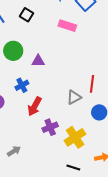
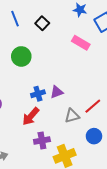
purple triangle: (38, 61) -> (57, 92), moved, turned -32
red line: (92, 84) -> (93, 106), turned 30
blue cross: (22, 85) -> (38, 94), moved

